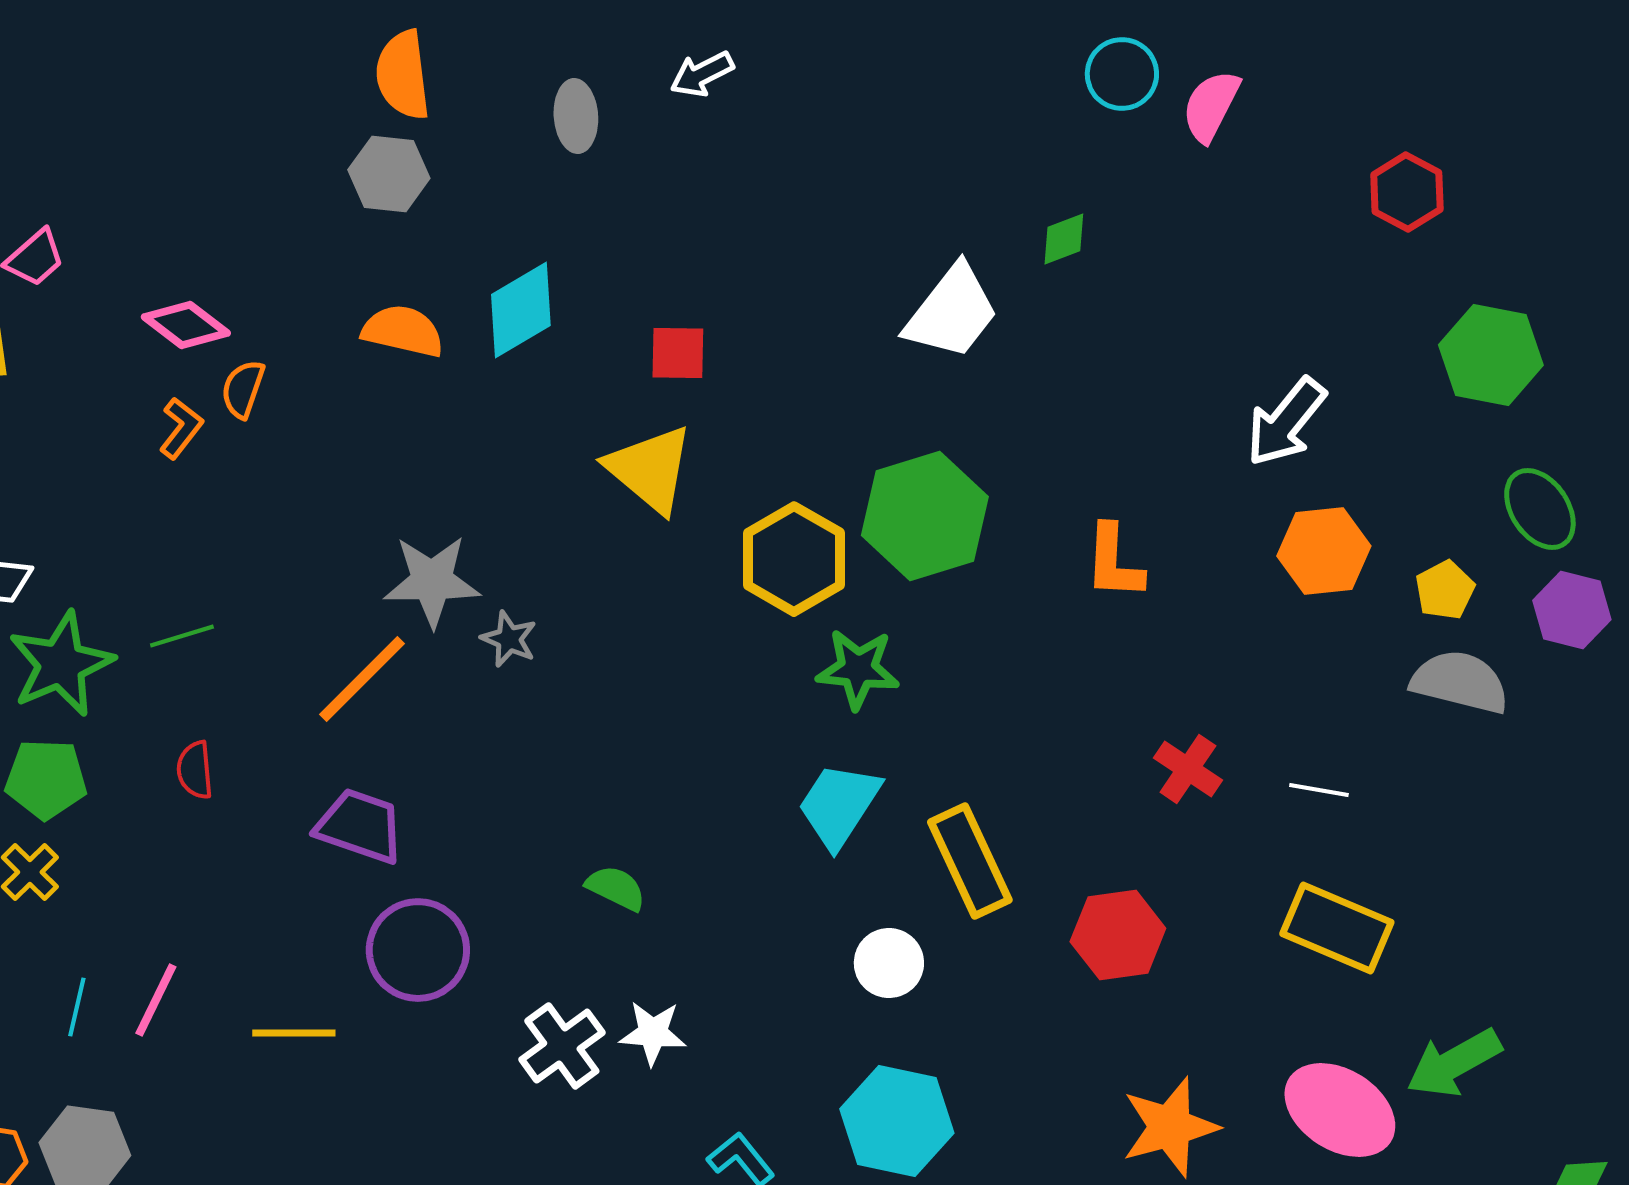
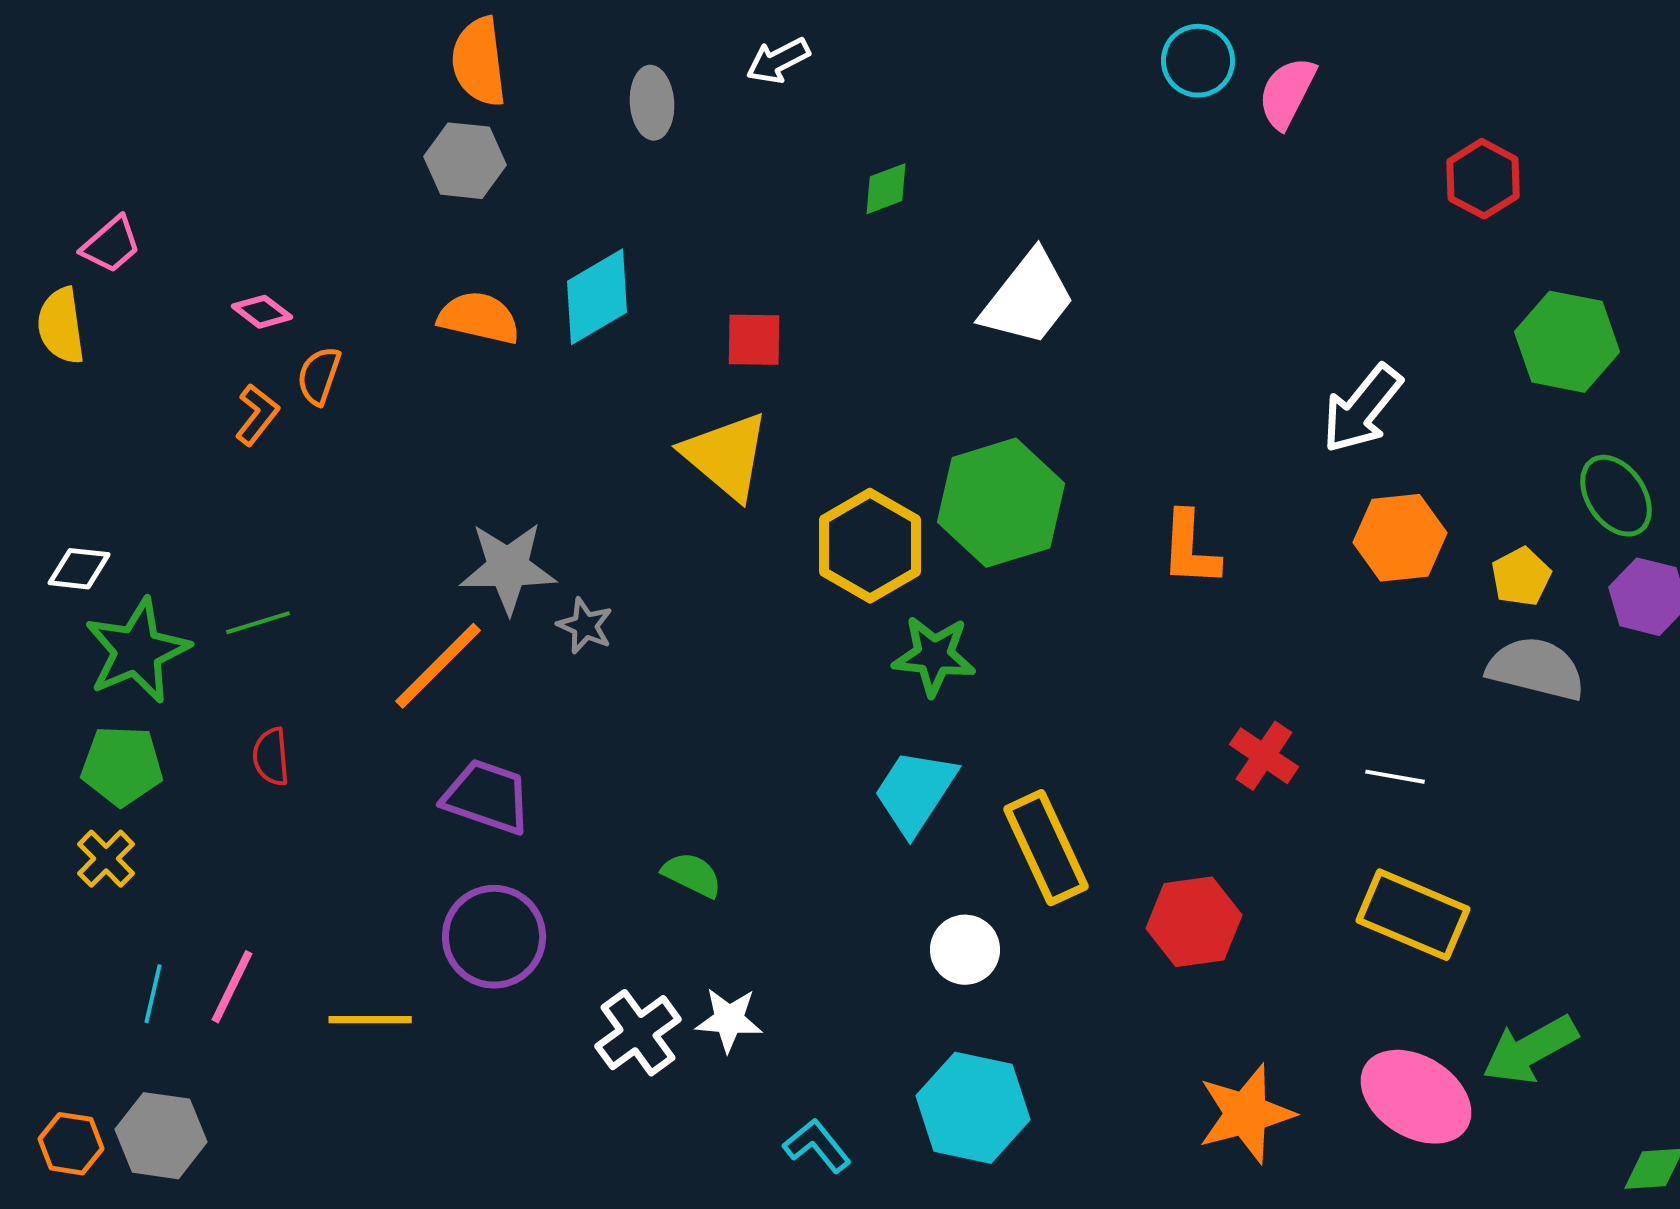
green diamond: (1064, 239) -> (886, 189), moved
pink diamond: (186, 325) -> (262, 312), size x0.7
purple trapezoid: (360, 826) -> (487, 797), moved

